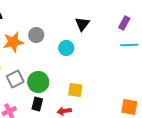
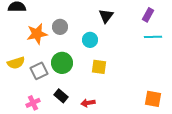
green circle: (38, 82) -> (62, 63), moved
yellow square: (75, 90) -> (99, 67), moved
black rectangle: (37, 104) -> (61, 96), turned -64

